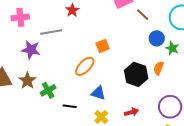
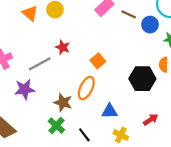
red star: (72, 10) -> (63, 47), moved
blue circle: (157, 38) -> (150, 25), moved
brown star: (27, 81) -> (63, 102), moved
black line: (70, 106) -> (84, 135), turned 64

